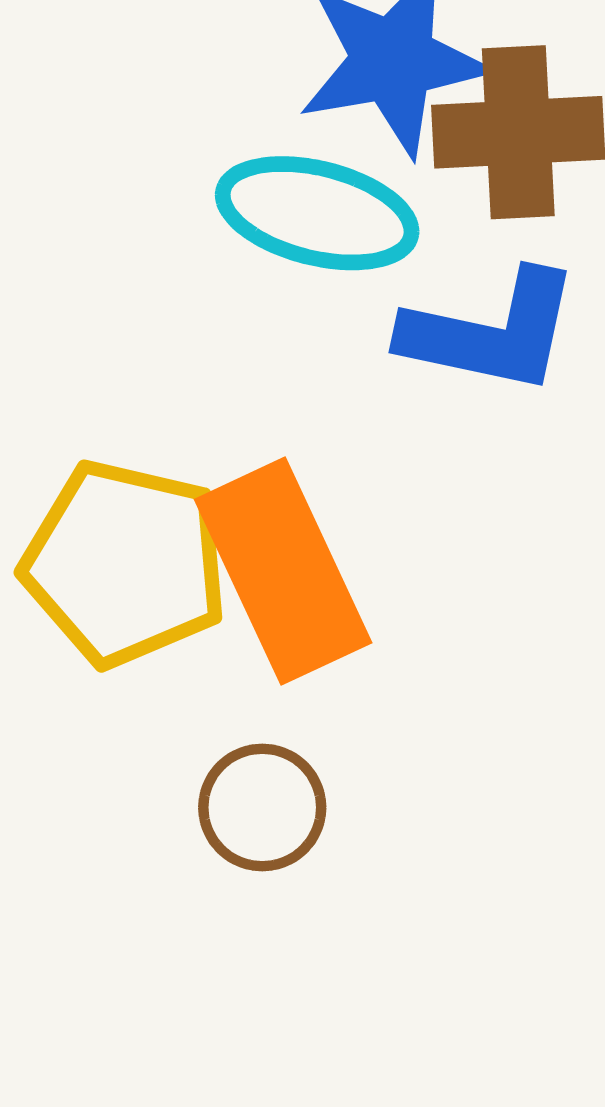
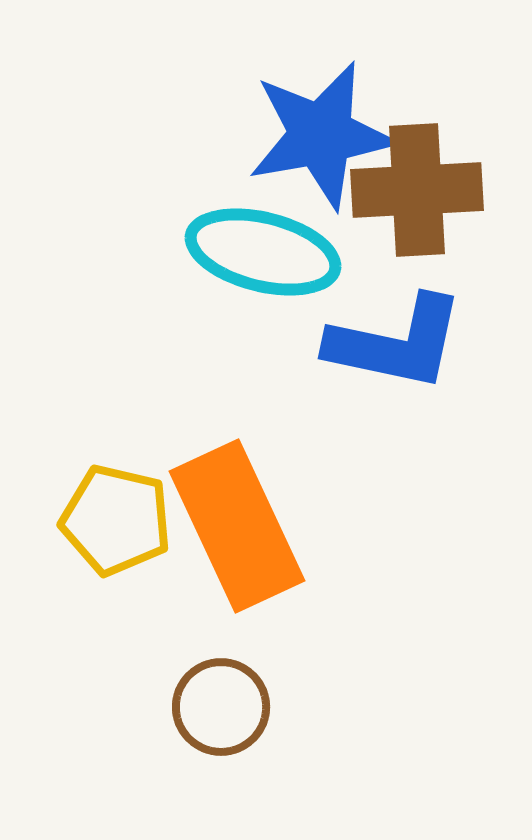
yellow pentagon: (125, 563) -> (116, 520), size x0.7

